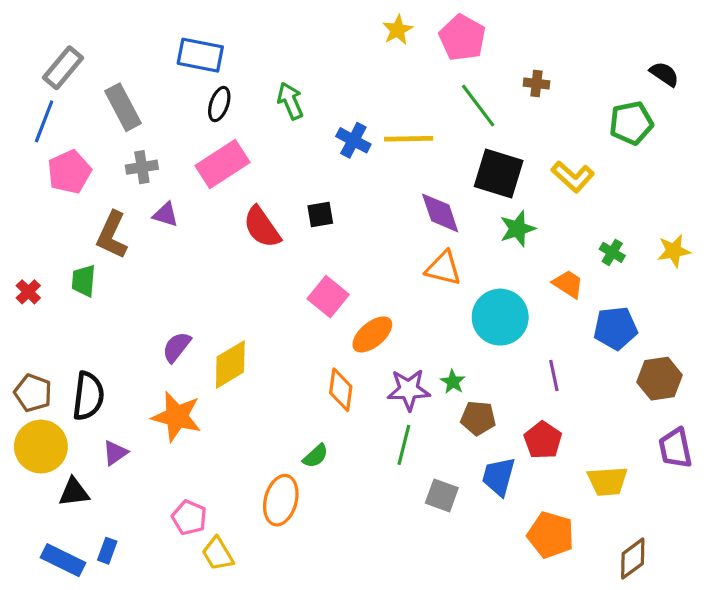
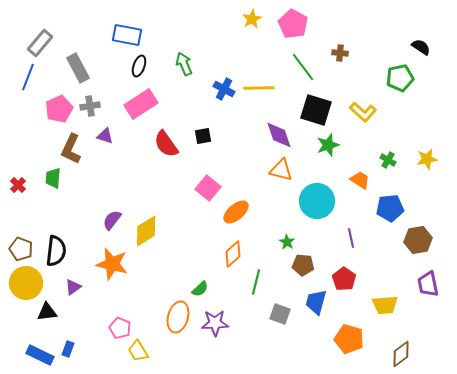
pink pentagon: (69, 172) -> (59, 109), moved
orange diamond: (341, 390) -> (233, 254), moved, turned 40
purple star: (409, 390) -> (215, 323), moved

